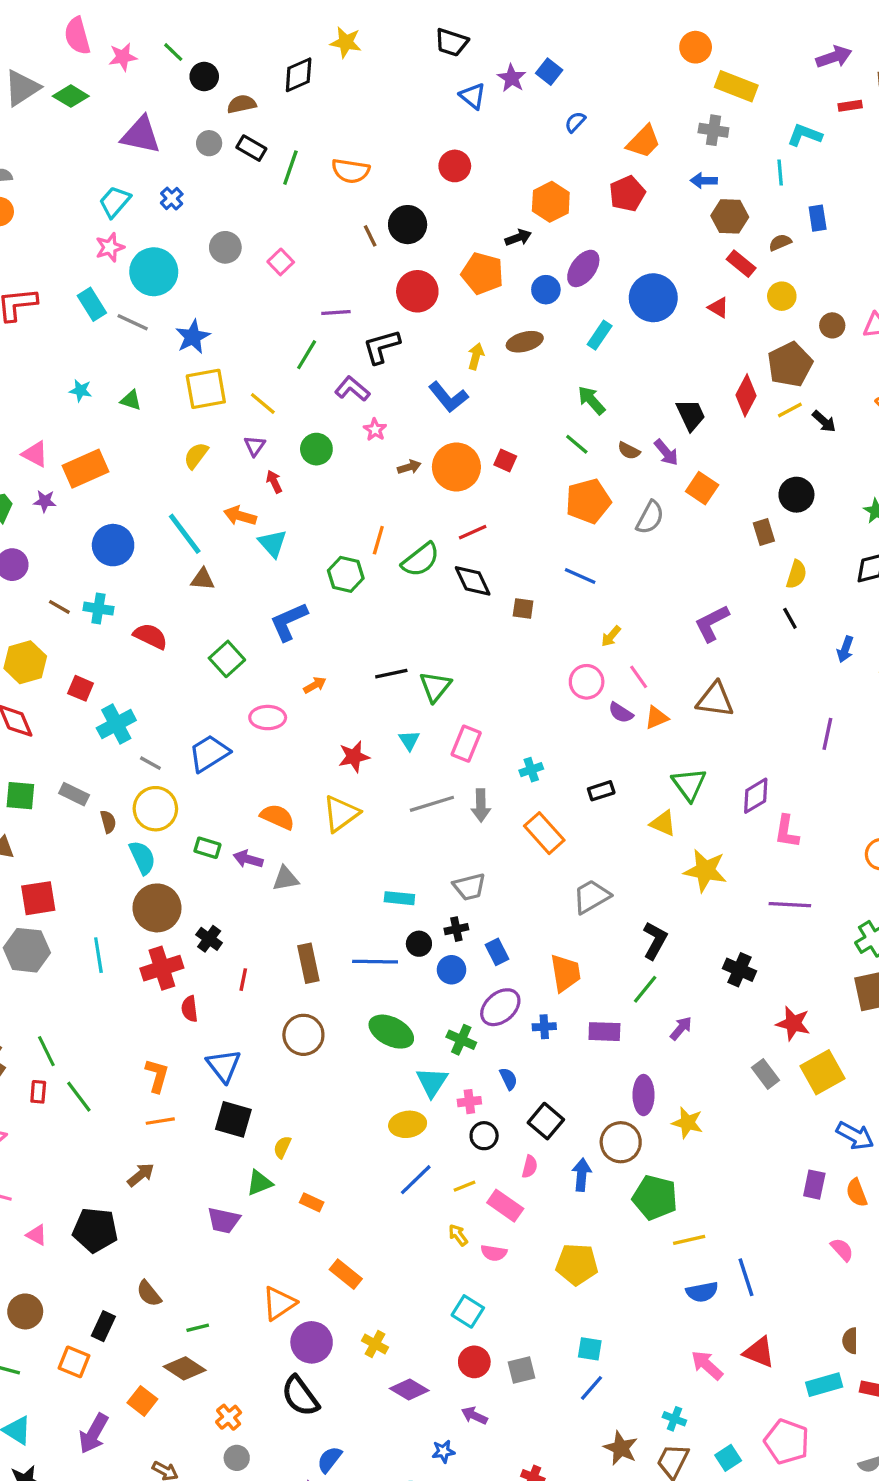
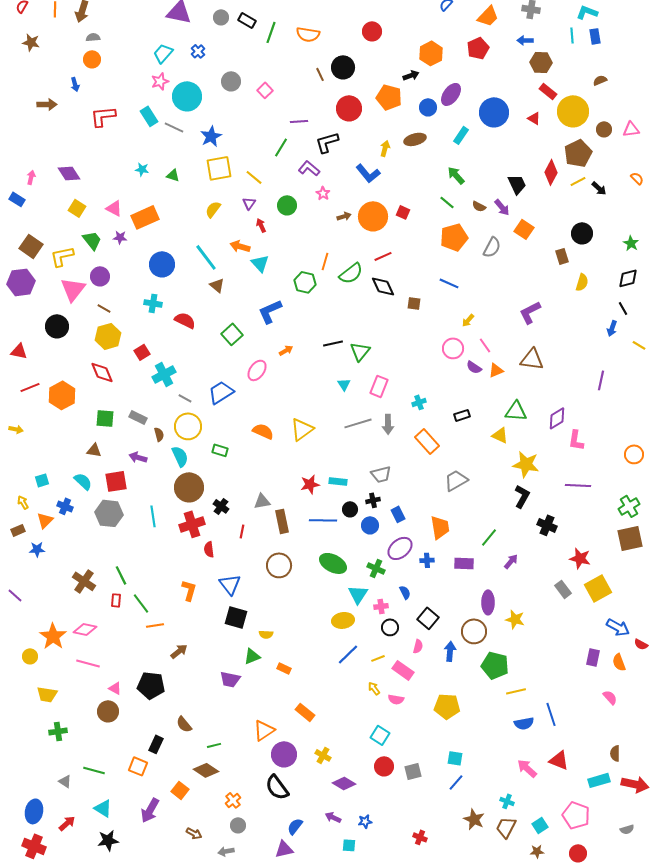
blue rectangle: (818, 218) -> (595, 36), moved
brown semicircle: (780, 242) -> (600, 80), moved
yellow circle: (782, 296) -> (573, 111), size x1.8
brown triangle: (203, 579) -> (217, 285), turned 35
brown line: (59, 607) -> (104, 308), moved
black line: (790, 618) -> (623, 308), moved
red square: (81, 688) -> (142, 352), turned 35
pink ellipse: (268, 718) -> (257, 370), turned -55
red star: (354, 757) -> (310, 484), moved
green triangle: (689, 784) -> (516, 411), turned -50
purple arrow: (248, 859) -> (138, 457), moved
gray triangle: (286, 879) -> (262, 501), moved
black L-shape: (655, 940) -> (522, 496), moved
orange line: (160, 1121) -> (155, 625), moved
yellow semicircle: (282, 1147) -> (266, 634), turned -112
brown circle: (25, 1311) -> (108, 711), moved
purple arrow: (474, 1416) -> (333, 817), moved

